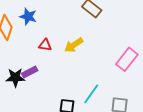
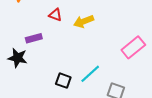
black star: (15, 78) -> (18, 58), moved

